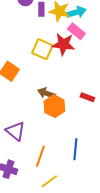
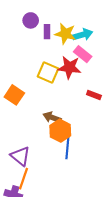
red rectangle: (87, 97) -> (94, 95), moved
blue line: (75, 149) -> (67, 148), moved
orange line: (40, 156) -> (23, 179), moved

